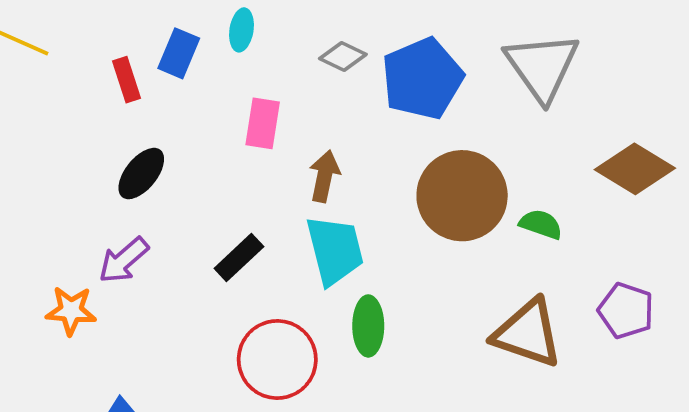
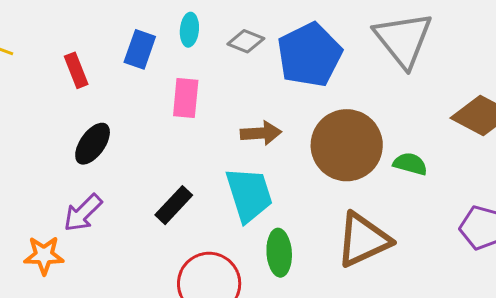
cyan ellipse: (241, 30) -> (189, 30), moved
blue rectangle: (179, 53) -> (140, 49), moved
brown arrow: (324, 176) -> (261, 133), moved, turned 78
brown triangle: (528, 333) -> (363, 240), moved, turned -40

